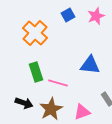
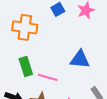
orange cross: (35, 33) -> (25, 27), turned -35

